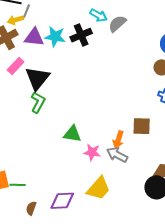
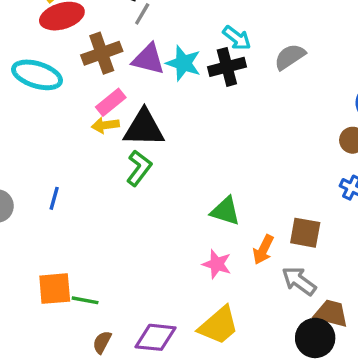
cyan arrow: (98, 15) -> (237, 38), moved
yellow arrow: (15, 20) -> (105, 125), moved
black triangle: (37, 78) -> (144, 128), turned 44
green triangle: (72, 134) -> (225, 211), moved
gray arrow: (117, 155) -> (299, 281), moved

